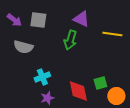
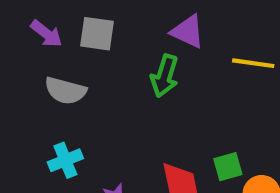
cyan cross: (42, 77) -> (65, 160), moved

